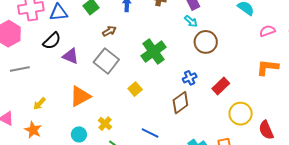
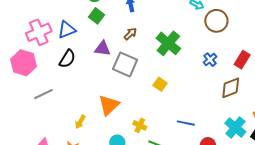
brown arrow: (109, 31) -> (130, 34), moved
purple triangle: (71, 56) -> (103, 48), moved
brown diamond: (180, 103) -> (231, 88), moved, turned 30
yellow arrow: (39, 104) -> (80, 122), moved

